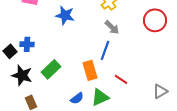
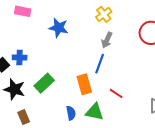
gray arrow: (112, 27) -> (107, 40), turned 70
green triangle: (100, 97) -> (95, 112), turned 36
blue semicircle: (77, 98) -> (71, 113), turned -64

